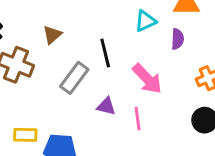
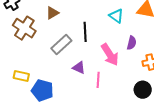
cyan triangle: (145, 21) -> (116, 16), turned 49
purple semicircle: (178, 39) -> (132, 43), moved

